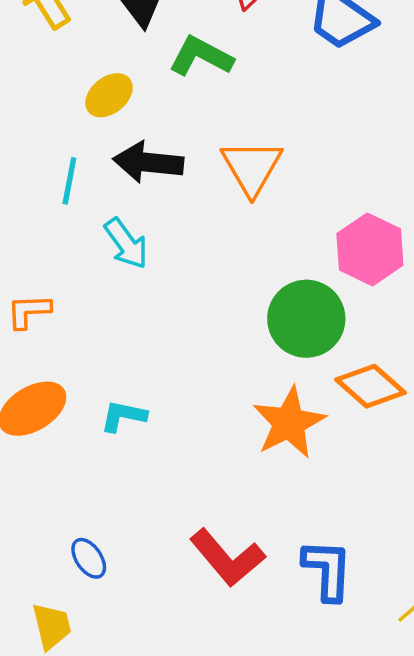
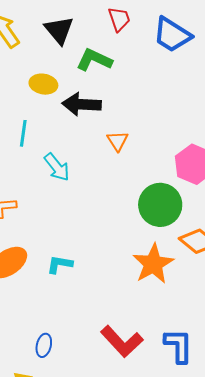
yellow ellipse: (109, 95) -> (43, 84), turned 52
black arrow: (148, 162) -> (82, 104), moved
orange triangle: (252, 167) -> (118, 141), moved, size x0.6
blue ellipse: (89, 558) -> (44, 345), turned 50

